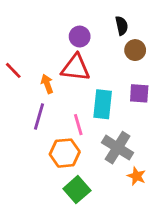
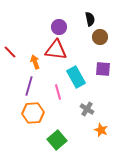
cyan rectangle: (103, 104) -> (76, 77), turned -35
gray cross: (118, 148) -> (87, 109), size x0.6
orange hexagon: (65, 153) -> (33, 113), moved

